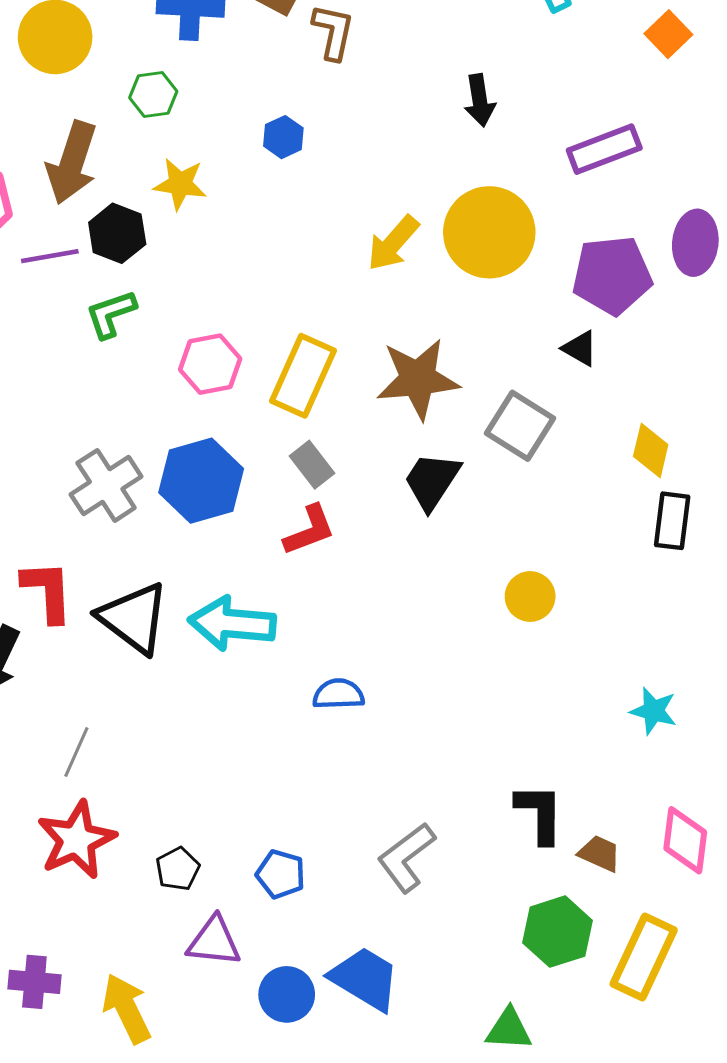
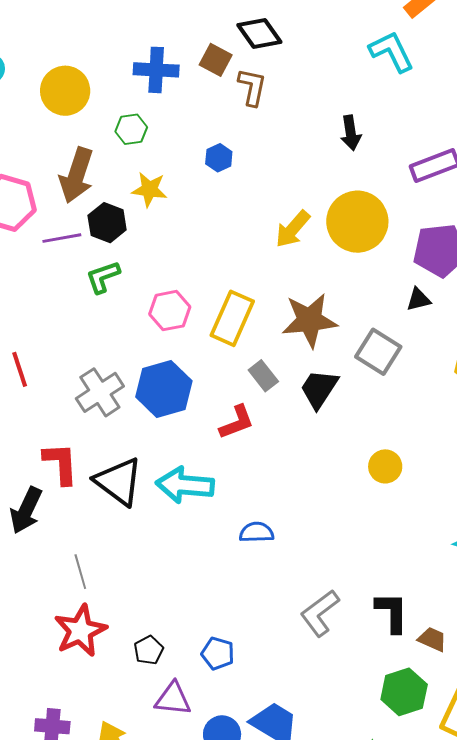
black triangle: (580, 348) -> (419, 300), turned -44
gray rectangle: (312, 465) -> (263, 376), moved
gray line: (76, 752) -> (80, 572), turned -40
gray L-shape: (406, 857) -> (320, 613), moved

